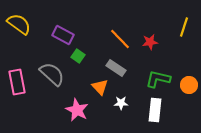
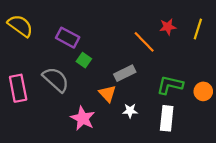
orange line: (120, 39) -> (144, 42), moved
red star: (150, 42) -> (168, 27), moved
gray rectangle: (116, 68) -> (125, 73), turned -60

